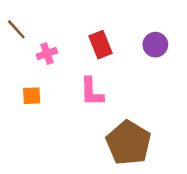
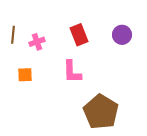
brown line: (16, 29) -> (13, 35), moved, turned 48

